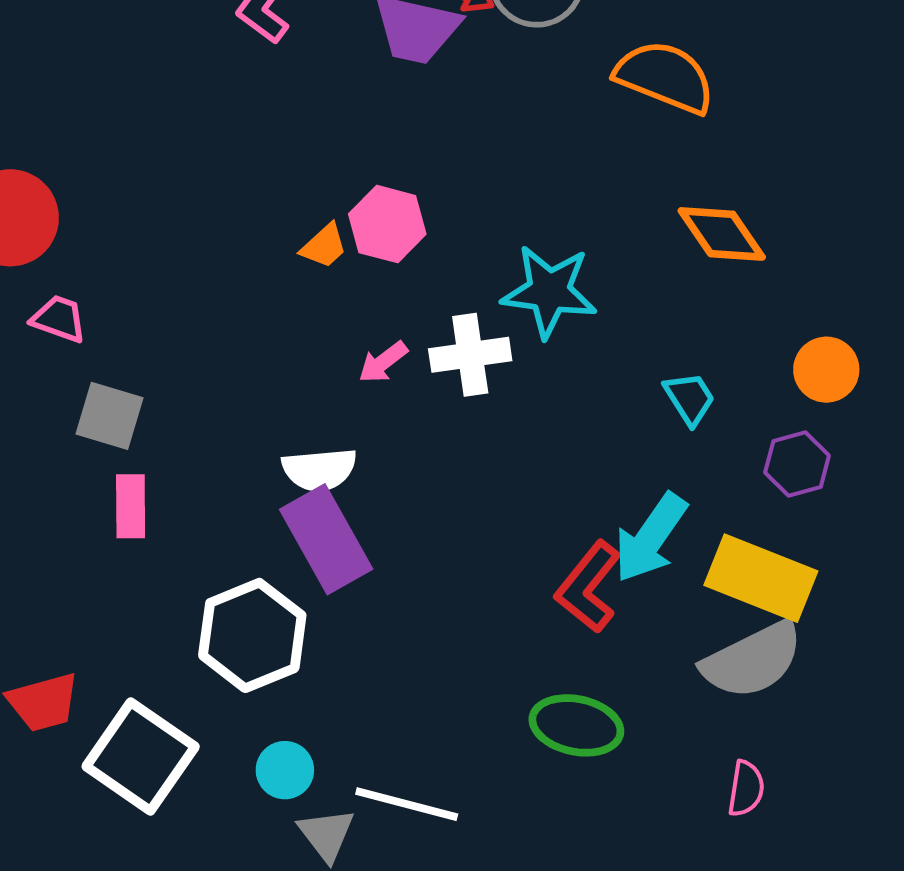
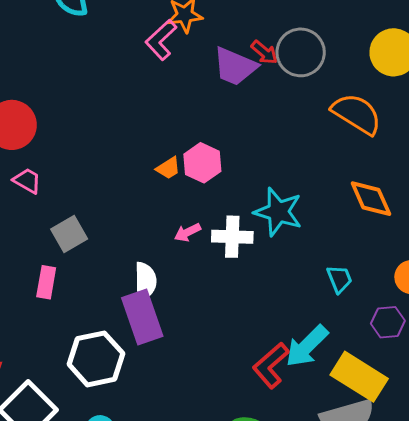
gray square: (109, 416) -> (69, 234), moved, turned 33
white semicircle: (319, 470) -> (145, 281), turned -96

